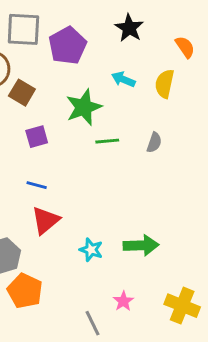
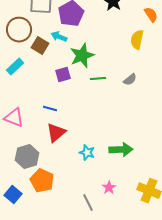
cyan arrow: (123, 79) -> (59, 37), moved
purple square: (37, 137) -> (63, 75), moved
gray semicircle: (154, 142) -> (130, 80), turned 32

